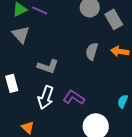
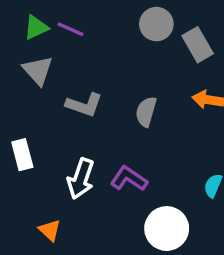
gray semicircle: (92, 51) -> (146, 112), moved
gray L-shape: (48, 66) -> (84, 105), moved

